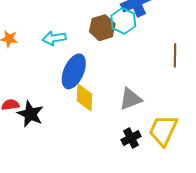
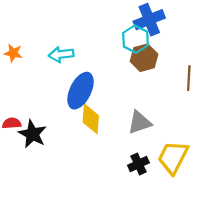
brown hexagon: (102, 28) -> (144, 58), moved

